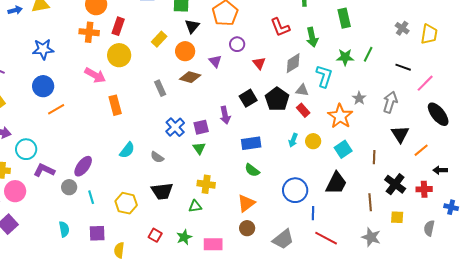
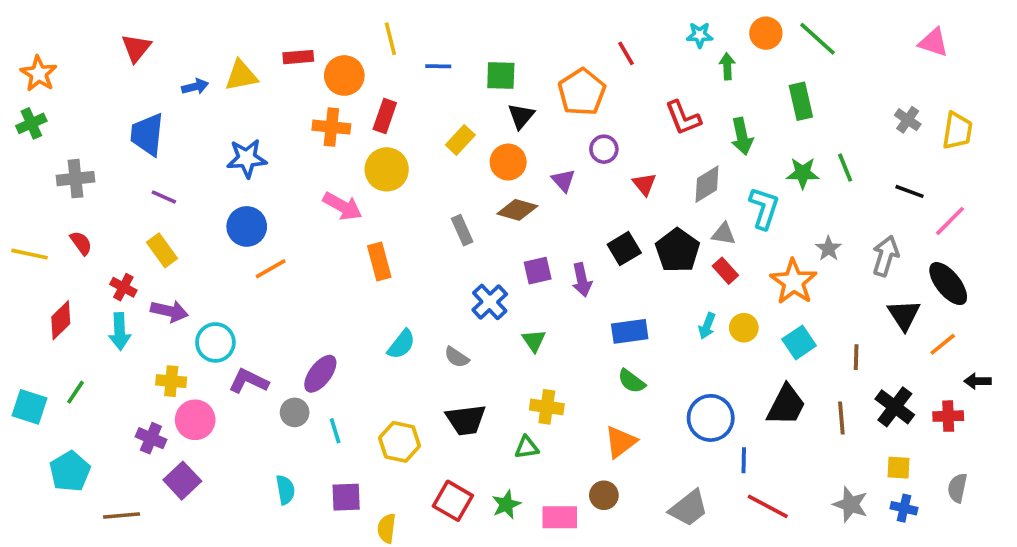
green line: (368, 54) -> (845, 168), turned -49
black ellipse: (438, 114) -> (948, 284), moved
purple square: (201, 127) -> (538, 271), moved
brown line: (370, 202) -> (841, 418), moved
blue cross: (451, 207) -> (904, 508), moved
brown circle: (247, 228) -> (604, 495), moved
red square: (155, 235) -> (453, 501), size x1.5

